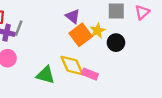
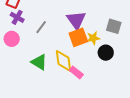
purple triangle: (73, 16) -> (76, 20), size x1.5
gray line: (19, 28) -> (41, 27), moved

